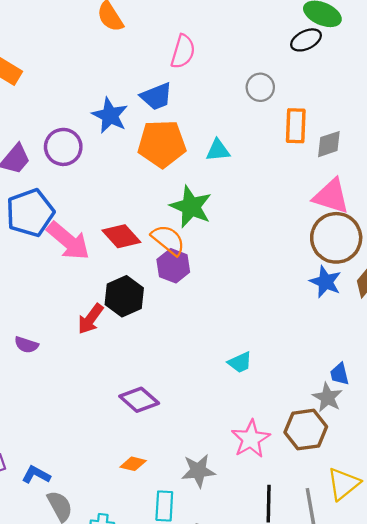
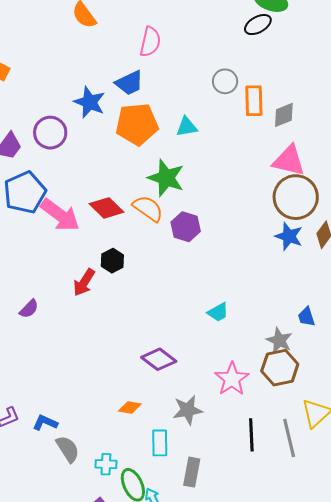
gray circle: (260, 87) -> (225, 81), moved
purple hexagon: (173, 266) -> (186, 227), moved
black hexagon: (124, 296) -> (112, 261), size x0.7
purple semicircle: (26, 345) -> (29, 309), turned -60
gray star: (327, 397) -> (279, 340), moved
purple diamond: (139, 400) -> (159, 359), moved

